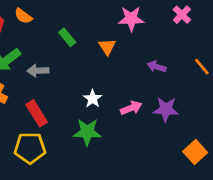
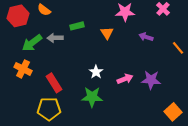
green rectangle: (67, 37) -> (77, 26), turned -64
purple arrow: (157, 67) -> (146, 37), moved
gray arrow: (38, 71) -> (55, 38), moved

